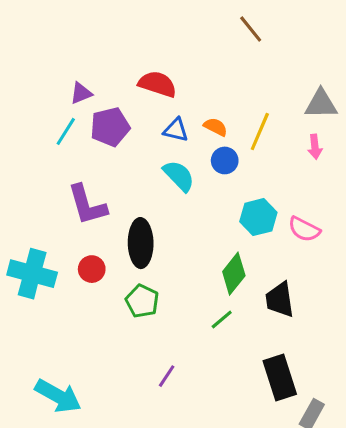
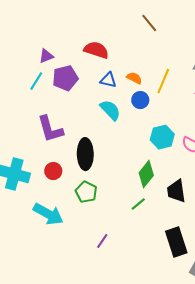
brown line: (251, 29) -> (149, 23), moved
cyan arrow: (58, 396) -> (48, 214), moved

